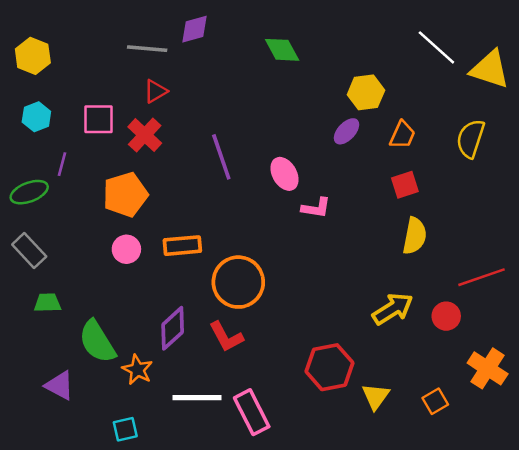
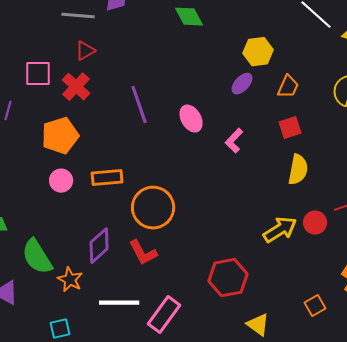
pink L-shape: (316, 208) -> (234, 141), moved, turned 125
red circle: (446, 316) -> (315, 223), moved
yellow triangle: (376, 396) -> (258, 325), moved, turned -30
pink rectangle: (252, 412) -> (164, 315), turned 63

